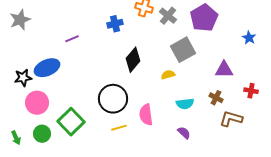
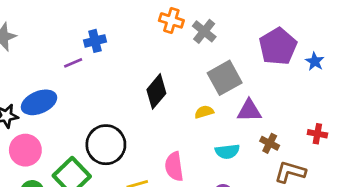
purple pentagon: (204, 18) -> (278, 46), moved
blue cross: (115, 24) -> (95, 41), moved
purple triangle: (224, 70) -> (249, 111), moved
black circle: (113, 99) -> (106, 145), moved

